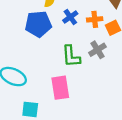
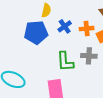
gray cross: (97, 50) -> (89, 56), turned 35

